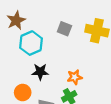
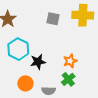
cyan hexagon: (31, 43) -> (18, 49), moved

